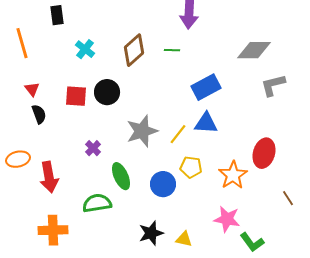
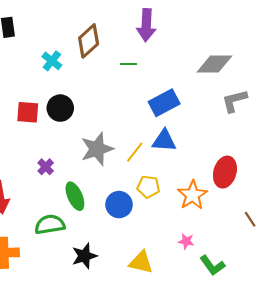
cyan cross: (85, 49) -> (52, 61), moved
brown diamond: (134, 50) -> (89, 41), moved
pink star: (227, 219) -> (186, 241), size x0.6
black star: (151, 233) -> (84, 256), moved
yellow triangle: (184, 239) -> (141, 262), size x1.4

